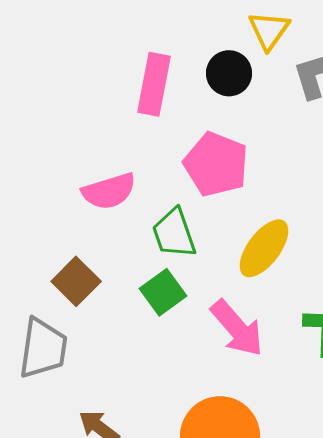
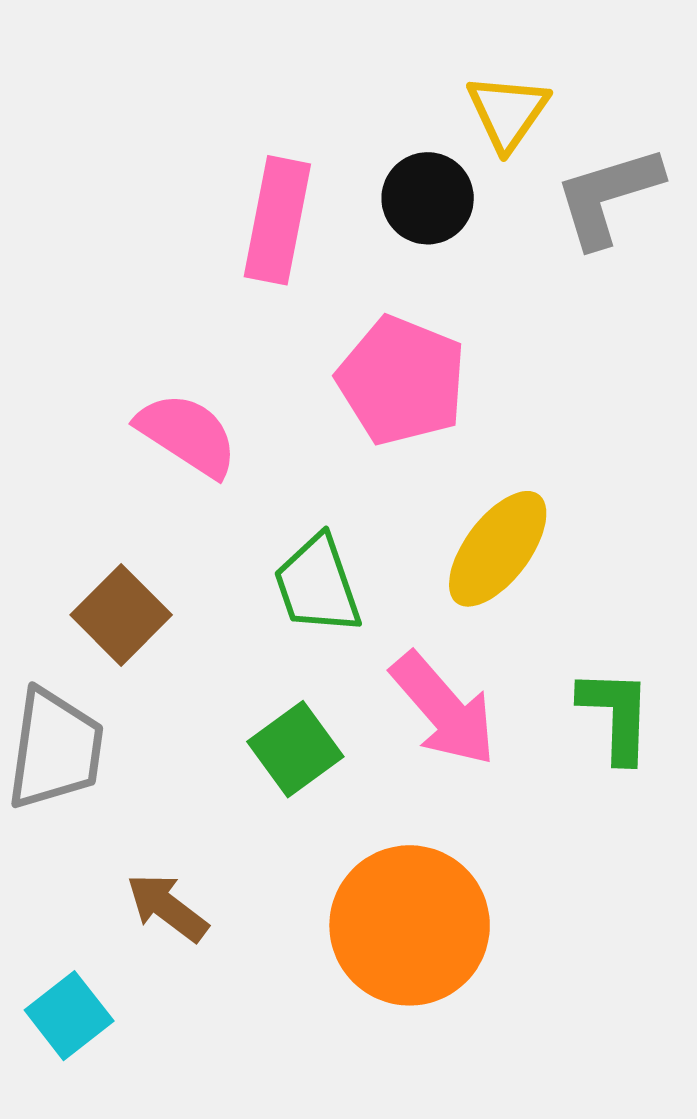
pink semicircle: (109, 191) -> (187, 435), turned -130
green trapezoid: (174, 233) -> (317, 585), moved
green square: (163, 292) -> (295, 749), moved

